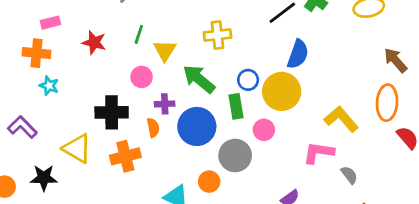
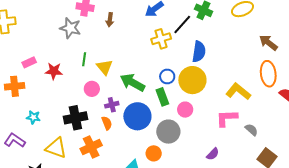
pink rectangle: (50, 23) -> (29, 62), moved
yellow cross: (217, 35) -> (161, 39), moved
cyan star: (49, 86) -> (33, 117), moved

